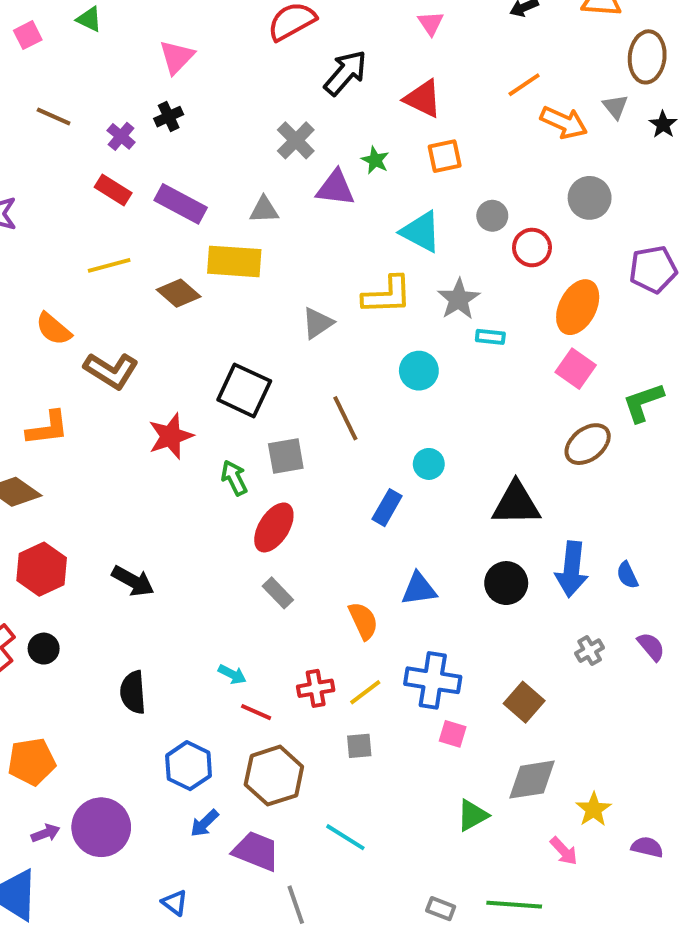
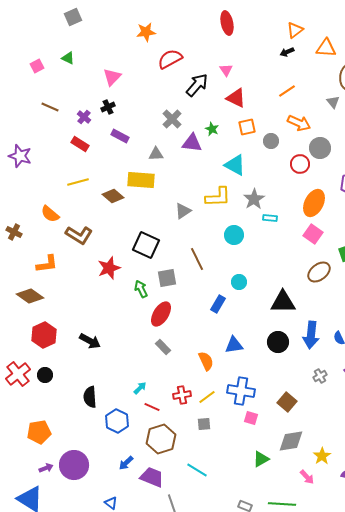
pink triangle: (431, 23) -> (226, 70), moved
orange arrow: (564, 122) -> (299, 123), moved
purple rectangle: (181, 204) -> (120, 136), moved, size x0.7
gray circle: (492, 216) -> (271, 141), moved
red circle: (532, 248) -> (300, 164), moved
cyan arrow: (232, 674) -> (140, 388), turned -72
blue hexagon: (189, 766) -> (117, 421), moved

